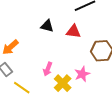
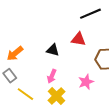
black triangle: (47, 26) -> (53, 50), moved
yellow cross: (63, 83) -> (56, 96), moved

